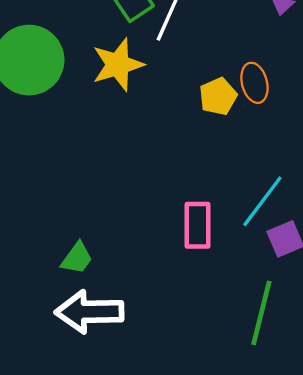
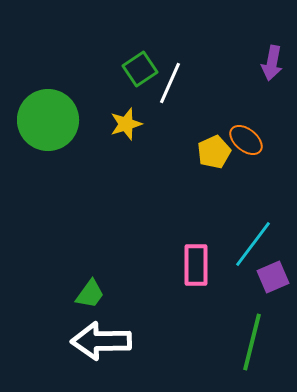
yellow star: (118, 65) -> (126, 124), size x0.7
orange ellipse: (254, 83) -> (246, 140), turned -36

